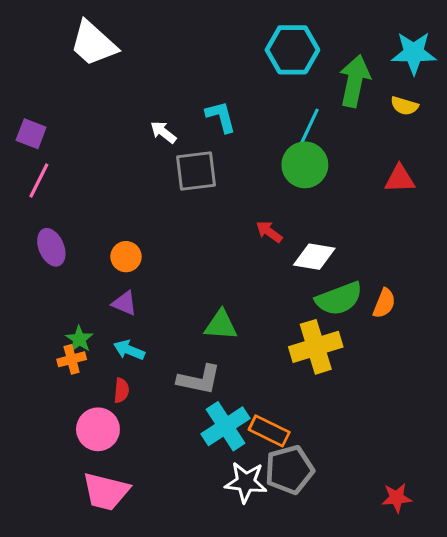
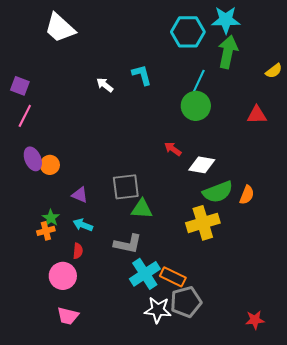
cyan star: (414, 53) -> (226, 20), moved
yellow semicircle: (404, 106) -> (274, 71), moved, turned -54
gray square: (196, 171) -> (126, 187), moved
orange circle: (126, 257) -> (50, 165), moved
pink trapezoid: (106, 492) -> (68, 316), size x0.7

